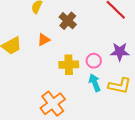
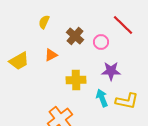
purple star: (120, 52) -> (111, 71), moved
pink circle: (94, 61) -> (101, 42), moved

